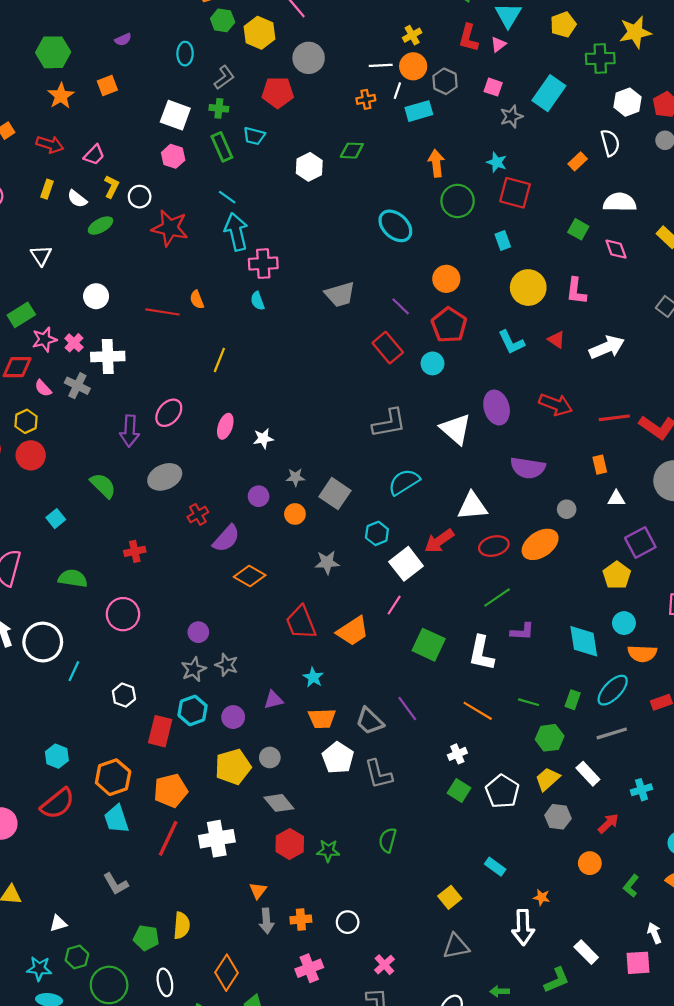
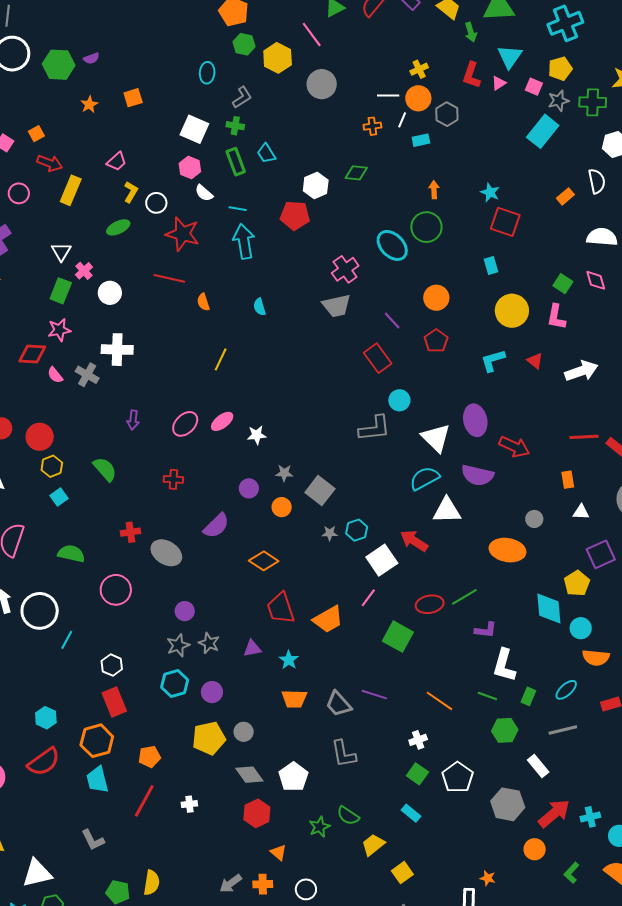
purple semicircle: (123, 40) -> (91, 58), moved
green hexagon: (53, 52) -> (59, 65), moved
pink square: (493, 87) -> (534, 87), moved
red pentagon: (278, 92) -> (295, 215), moved
orange star: (61, 96) -> (89, 104), size x0.7
cyan rectangle: (419, 111) -> (421, 140), size x0.7
gray star: (511, 116) -> (559, 101), moved
cyan trapezoid: (254, 136) -> (266, 153), turned 40
red arrow: (50, 144) -> (50, 163), moved
orange arrow: (436, 163) -> (434, 190), size x0.7
yellow rectangle: (47, 189) -> (71, 190), size x1.6
cyan line: (227, 197) -> (238, 209), turned -30
white semicircle: (77, 199) -> (204, 193), moved
green circle: (458, 201) -> (426, 227), moved
green square: (578, 229) -> (563, 284), moved
pink cross: (263, 264) -> (345, 269), moved, turned -36
red line: (162, 312) -> (169, 278), moved
green rectangle: (21, 315) -> (61, 291), moved, turned -40
red pentagon: (449, 325) -> (436, 341), size x0.7
cyan L-shape: (511, 342) -> (493, 361), turned 96
pink cross: (74, 343) -> (84, 271), moved
cyan circle: (433, 363) -> (399, 400), moved
red arrow: (556, 405) -> (514, 447), moved
pink ellipse: (169, 413) -> (185, 424), moved
yellow hexagon: (26, 421) -> (52, 466), moved
pink ellipse: (225, 426) -> (222, 421), turned 30
purple arrow: (130, 431) -> (133, 420), size x0.7
purple semicircle: (528, 468) -> (477, 475), moved
gray ellipse: (165, 477) -> (166, 553), moved, turned 52
cyan semicircle: (404, 482) -> (425, 478), moved
red cross: (198, 514) -> (173, 479), moved, turned 30
red arrow: (439, 541) -> (414, 541), turned 64
orange ellipse: (540, 544) -> (508, 550), turned 40
red ellipse: (494, 546) -> (430, 604), moved
gray star: (327, 562) -> (330, 533), moved, size x0.7
orange diamond: (250, 576) -> (264, 561), moved
cyan diamond: (584, 641) -> (549, 608), moved
white L-shape: (481, 653) -> (504, 665), moved
cyan ellipse: (613, 690) -> (566, 690), size x0.7
purple triangle: (273, 700) -> (252, 648), moved
purple line: (407, 708) -> (374, 695), turned -40
red rectangle: (160, 731) -> (114, 702), moved, turned -40
white pentagon: (338, 758) -> (293, 777), moved
yellow trapezoid: (547, 779) -> (373, 845), moved
cyan cross: (641, 790) -> (590, 817), moved
orange pentagon: (171, 791) -> (150, 757), size x0.7
gray hexagon: (558, 817) -> (508, 804), size x1.4
red arrow: (608, 823) -> (554, 813), size x1.6
white cross: (217, 839) -> (189, 804), size x0.5
green semicircle: (388, 840) -> (348, 816), turned -75
green star: (328, 851) -> (319, 827), moved, turned -30
cyan rectangle: (495, 867) -> (411, 813), moved
orange triangle: (258, 890) -> (278, 853), moved, turned -30
gray arrow: (266, 921) -> (231, 883), turned 55
white triangle: (58, 923) -> (37, 873), size x1.8

